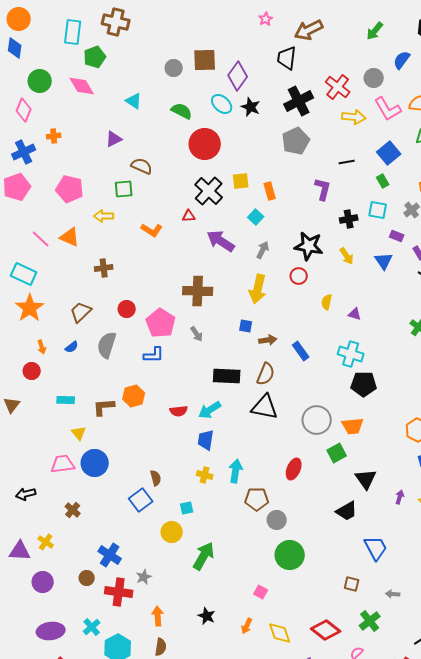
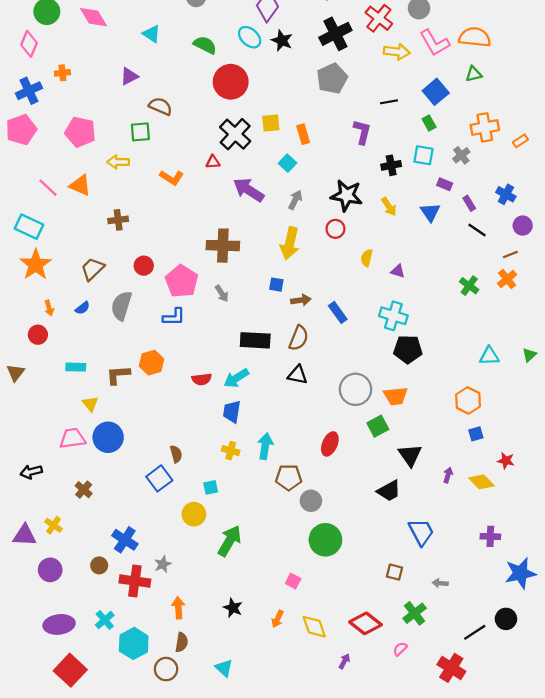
black triangle: (265, 407) -> (298, 375), size x0.7

